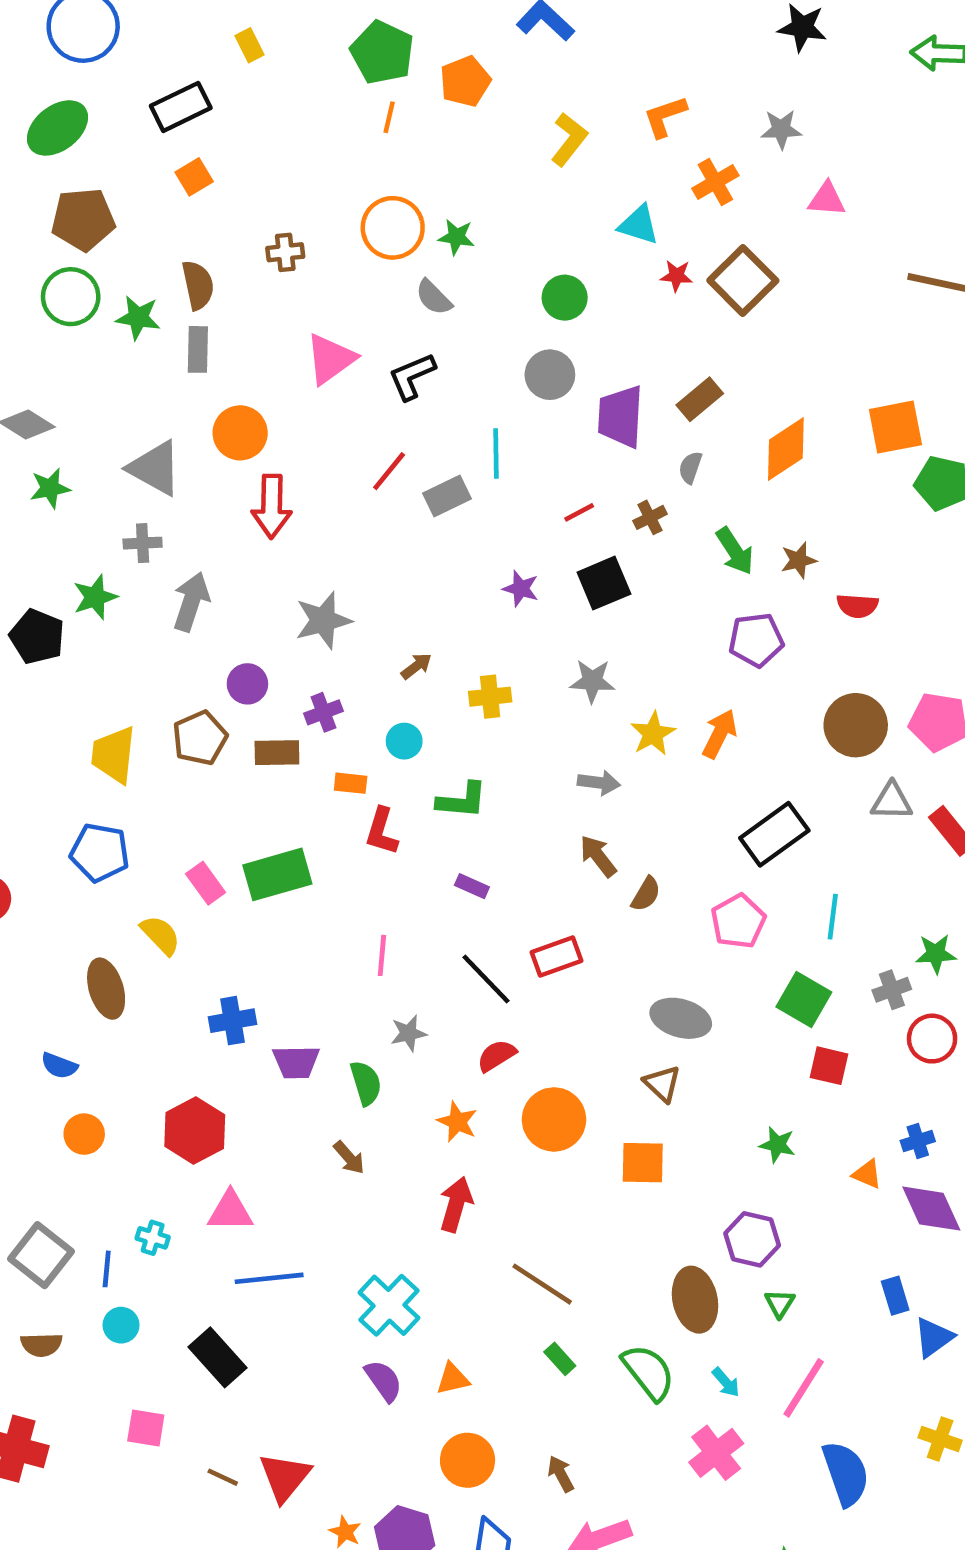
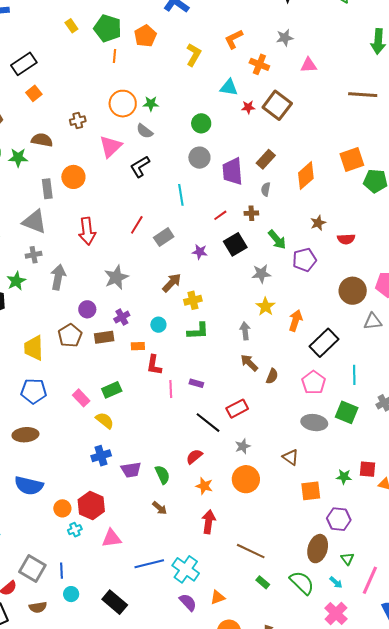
yellow rectangle: (250, 45) -> (71, 26), moved
orange cross: (715, 182) -> (259, 64), turned -30
brown semicircle: (198, 285) -> (42, 140), turned -60
gray rectangle: (198, 349) -> (47, 189), moved
pink triangle: (330, 359) -> (111, 146), moved
orange circle: (240, 433) -> (73, 177), moved
red line: (389, 471) -> (137, 225), moved
gray rectangle: (447, 496) -> (164, 237), moved
brown cross: (650, 517) -> (251, 213), turned 32
green arrow: (735, 551) -> (277, 240), moved
brown arrow: (416, 666) -> (172, 283), moved, size x1.5
gray star: (592, 681) -> (261, 274), moved
orange arrow: (719, 734) -> (295, 321), moved
gray arrow: (599, 783) -> (245, 331), turned -96
green L-shape: (462, 800) -> (198, 331), moved
green rectangle: (277, 874) -> (112, 390), size x0.7
yellow semicircle: (160, 935) -> (105, 420), moved
pink line: (382, 955) -> (171, 389), moved
brown ellipse: (106, 989) -> (25, 435), moved, turned -70
gray ellipse: (681, 1018) -> (314, 423), moved
gray star: (408, 1033) -> (243, 446), moved
red semicircle: (497, 1056) -> (194, 457), moved
blue semicircle: (59, 1066) -> (29, 486), size x1.8
red square: (829, 1066) -> (367, 469), moved
orange circle: (84, 1134) -> (62, 508), moved
orange square: (643, 1163) -> (311, 491), moved
cyan cross: (153, 1238) -> (75, 530), moved, turned -32
blue line: (269, 1278) -> (149, 564), moved
brown ellipse: (695, 1300) -> (318, 549), turned 36
green triangle: (780, 1303) -> (347, 559), moved

